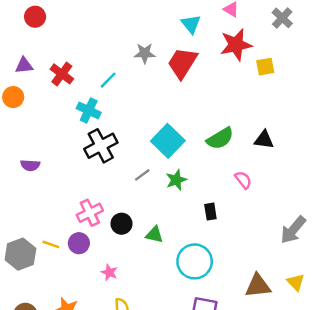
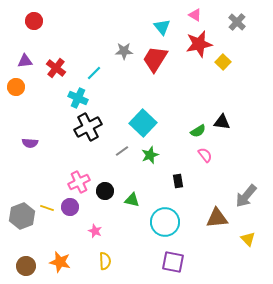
yellow square: (265, 67) -> (223, 62), turned -35
green semicircle: (220, 138) -> (198, 131), moved, size x0.7
brown triangle: (258, 286) -> (217, 218), moved

